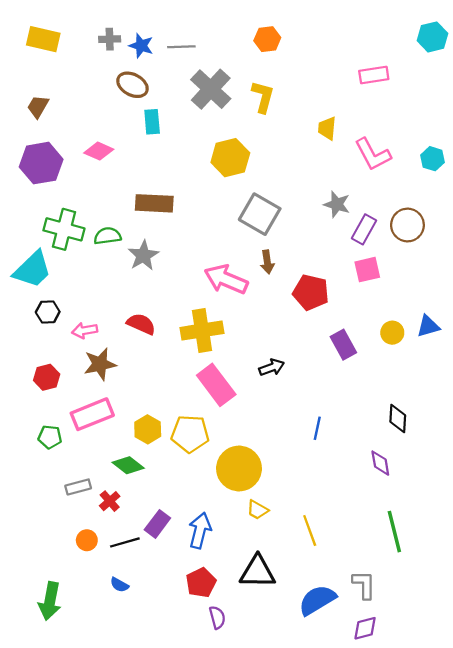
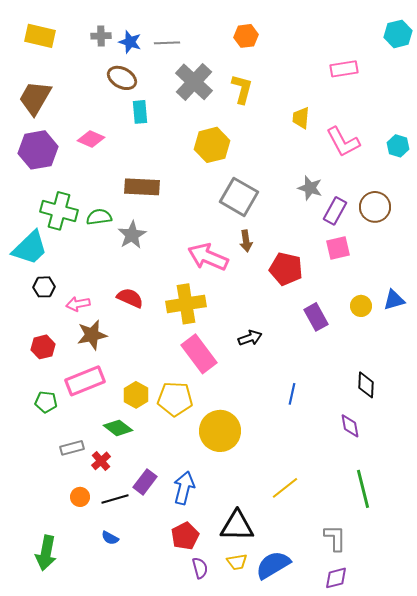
brown trapezoid: (38, 107) -> (35, 98), size x1.6
yellow trapezoid: (257, 510) -> (237, 562), moved, turned -40
yellow line: (310, 530) -> (285, 488), turned 72
blue semicircle: (317, 600) -> (273, 565), moved

